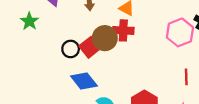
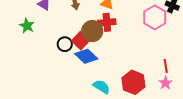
red line: (186, 77) -> (166, 66), moved
blue diamond: (84, 81) -> (86, 56), moved

